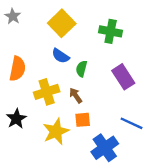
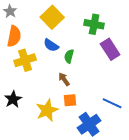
orange semicircle: (17, 69) -> (14, 36), moved
purple rectangle: (123, 77) -> (110, 49), moved
yellow cross: (47, 92) -> (25, 60), moved

